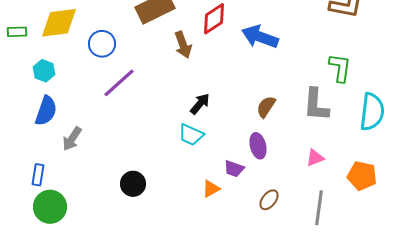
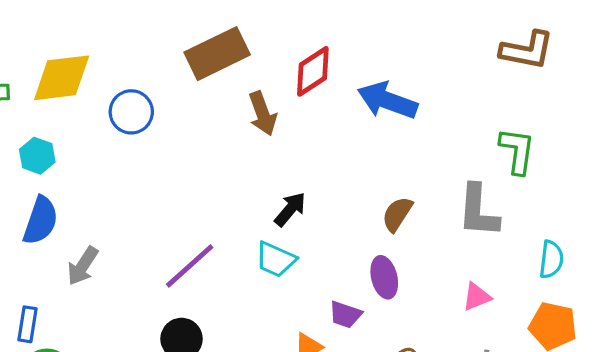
purple line: (119, 83) -> (190, 266), moved
cyan semicircle: (372, 112) -> (551, 259), moved, size x0.6

